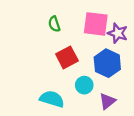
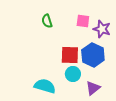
pink square: (96, 24) -> (83, 21), size x0.6
red square: (67, 57) -> (70, 55), moved, turned 30

